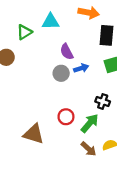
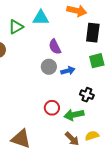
blue arrow: (81, 68) -> (68, 71), moved
green arrow: (90, 123) -> (74, 115), turned -144
brown triangle: (34, 134) -> (21, 139), moved

